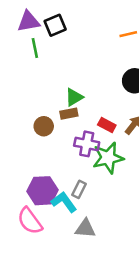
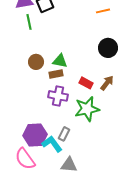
green triangle: (74, 97) -> (60, 61), turned 42
brown circle: (44, 126) -> (36, 62), moved
purple cross: (87, 144) -> (58, 96), moved

